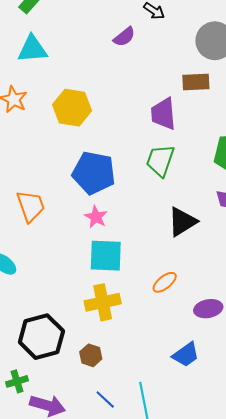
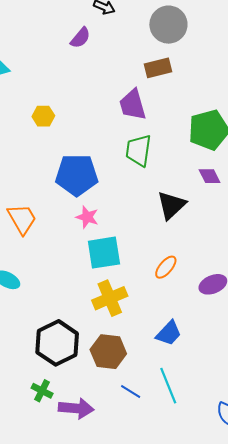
yellow hexagon: (72, 108) -> (43, 116), size x0.6
brown hexagon: (91, 355) -> (108, 352), size x1.6
blue trapezoid: (186, 355) -> (169, 333), moved
green cross: (17, 381) -> (42, 391), turned -35

